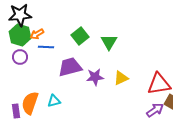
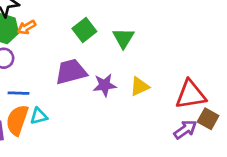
blue line: (46, 47) -> (18, 93), moved
cyan triangle: (54, 101) -> (39, 116), moved

